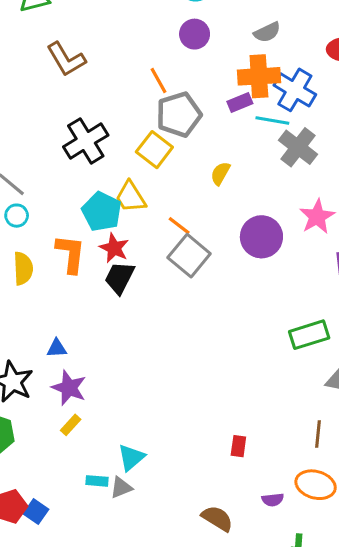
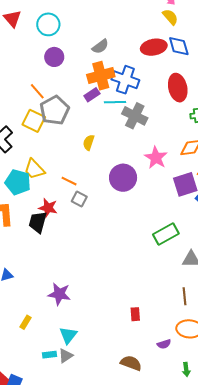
yellow square: (154, 150) -> (34, 121), moved
red star: (114, 248) -> (48, 208), moved
gray square: (189, 256) -> (79, 199), size x0.6
purple star: (69, 388) -> (59, 294), moved

